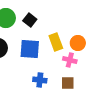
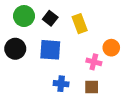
yellow rectangle: (56, 42) -> (80, 24), moved
orange circle: (78, 43) -> (111, 48), moved

